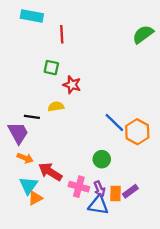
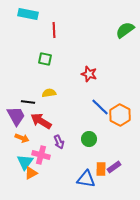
red star: (72, 85) -> (89, 74), moved
red arrow: (50, 172) -> (41, 121), moved
pink cross: (79, 187) -> (41, 155), moved
purple arrow: (99, 189) -> (59, 142), moved

